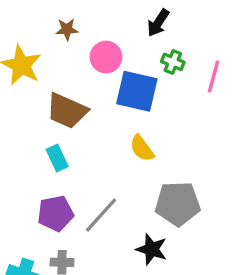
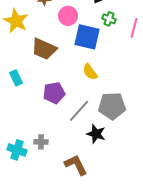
cyan rectangle: (57, 158) -> (16, 78), moved
purple pentagon: (55, 213) -> (54, 93), moved
gray line: (101, 215) -> (79, 111), moved

